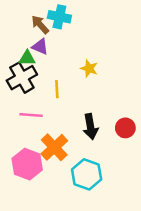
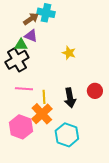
brown arrow: (40, 25) -> (31, 19), turned 98
yellow line: (57, 89) -> (44, 97), moved
red circle: (125, 128) -> (95, 91), moved

